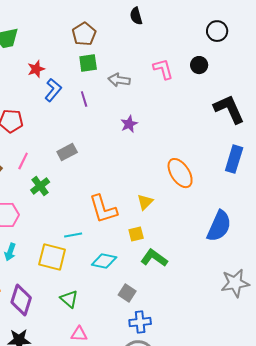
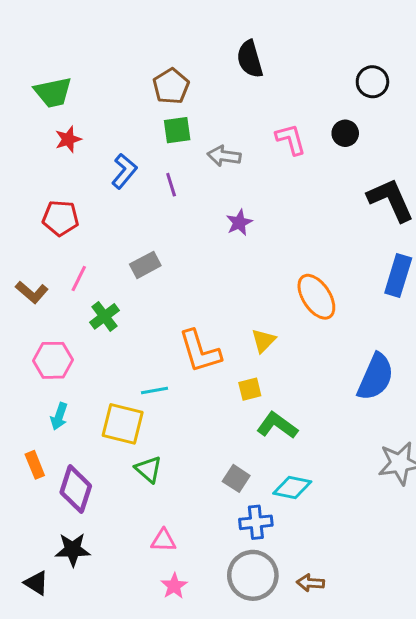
black semicircle: (136, 16) -> (250, 59), size x1.4
red star: (36, 69) -> (68, 139), moved
cyan diamond: (104, 261) -> (292, 488), moved
green triangle: (69, 299) -> (148, 469), moved

